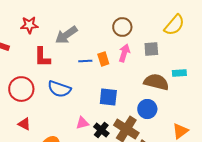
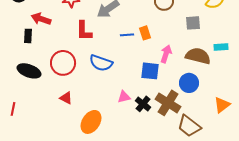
pink arrow: (124, 53) -> (166, 54), moved

